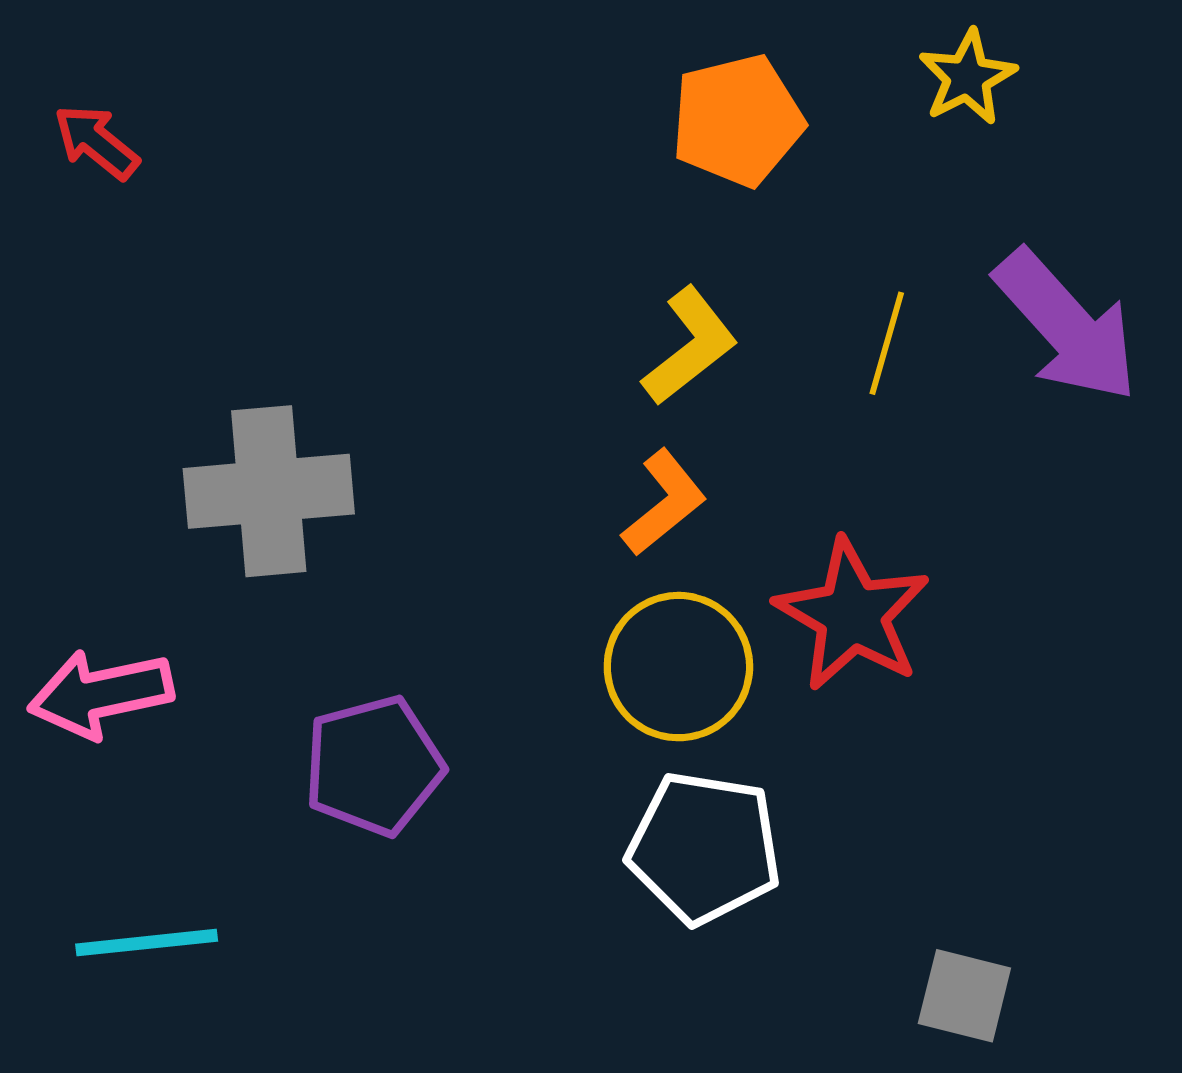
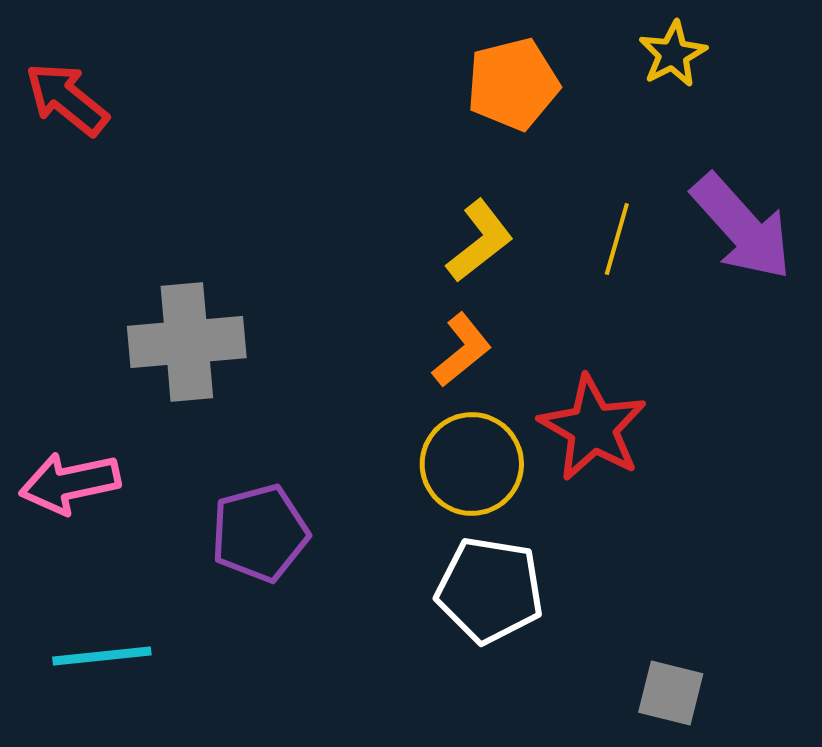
red arrow: (96, 142) -> (67, 99), size x1.4

